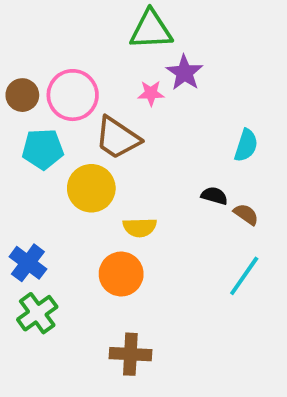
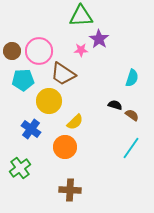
yellow semicircle: (140, 227) -> (75, 122), turned -42
blue cross: (28, 263) -> (31, 129), moved

